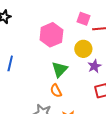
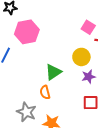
pink hexagon: (51, 35) -> (27, 32), moved

